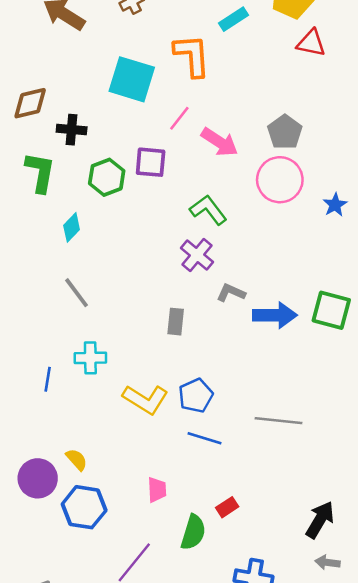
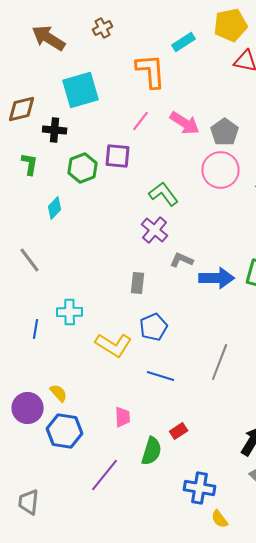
cyan square: (132, 79) -> (81, 90), moved, turned -33
pink arrow: (220, 142) -> (185, 123), moved
green L-shape: (40, 172) -> (30, 164), size x0.7
gray line: (77, 293) -> (30, 260), moved
blue pentagon: (196, 396) -> (154, 327), moved
gray line: (279, 421) -> (220, 362), turned -75

